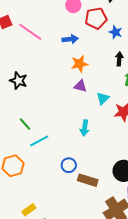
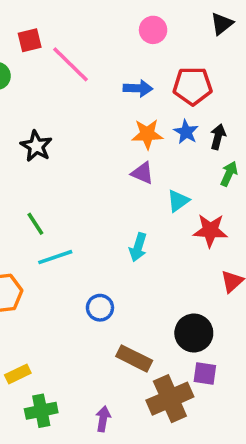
red pentagon: (96, 18) -> (193, 86), moved
blue star: (116, 32) -> (186, 132), moved
brown rectangle: (88, 180) -> (134, 358), moved

